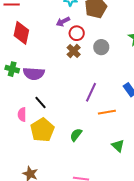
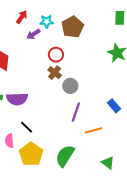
purple arrow: (63, 22) -> (33, 34), moved
gray circle: (101, 47) -> (70, 86), moved
green semicircle: (76, 135) -> (65, 156), size x1.6

